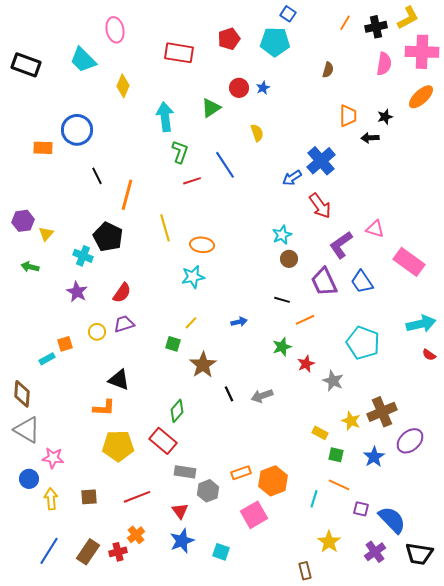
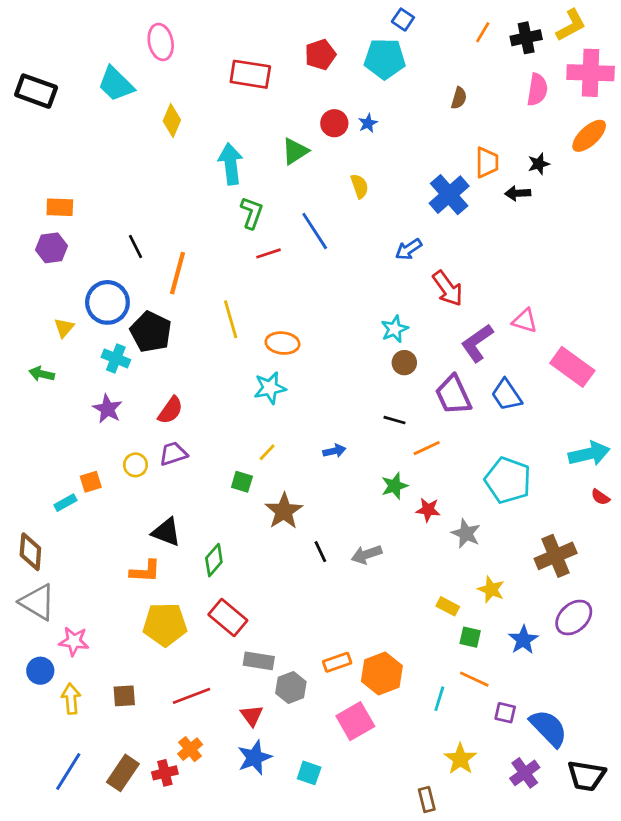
blue circle: (77, 130) -> (107, 302), moved
blue cross: (321, 161) -> (449, 195), moved
purple hexagon: (23, 221) -> (51, 248), moved
red star: (306, 364) -> (428, 510), turned 30
green diamond: (177, 411) -> (214, 560), moved
brown cross: (382, 412) -> (556, 556), moved

